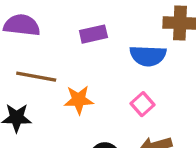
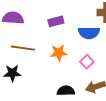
orange star: (79, 100) -> (59, 53), moved

